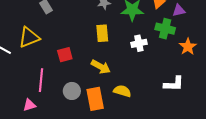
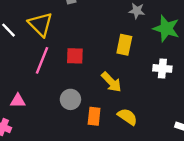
yellow triangle: (29, 37) -> (40, 24), turned 50
pink line: (41, 80) -> (42, 60), moved
orange rectangle: (95, 99) -> (94, 116), size x0.7

